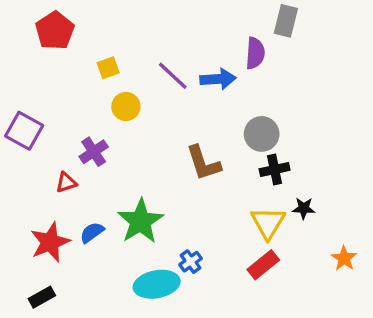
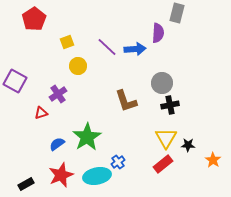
black star: (304, 208) -> (188, 145), moved
red star: (50, 242) -> (61, 175), moved

